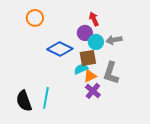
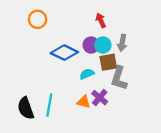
purple circle: (85, 33) -> (91, 45), moved
gray arrow: (114, 40) -> (122, 43), turned -70
brown square: (88, 58) -> (108, 62), moved
orange triangle: (90, 76) -> (84, 102), moved, turned 40

